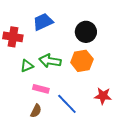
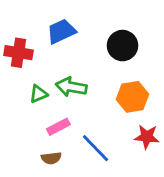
orange hexagon: (82, 61) -> (132, 97), moved
pink rectangle: (41, 89) -> (58, 127), turned -42
brown semicircle: (36, 111) -> (51, 158), turned 56

